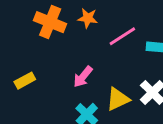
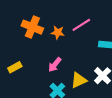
orange star: (88, 18) -> (58, 32), moved
pink line: (122, 36) -> (81, 25), moved

